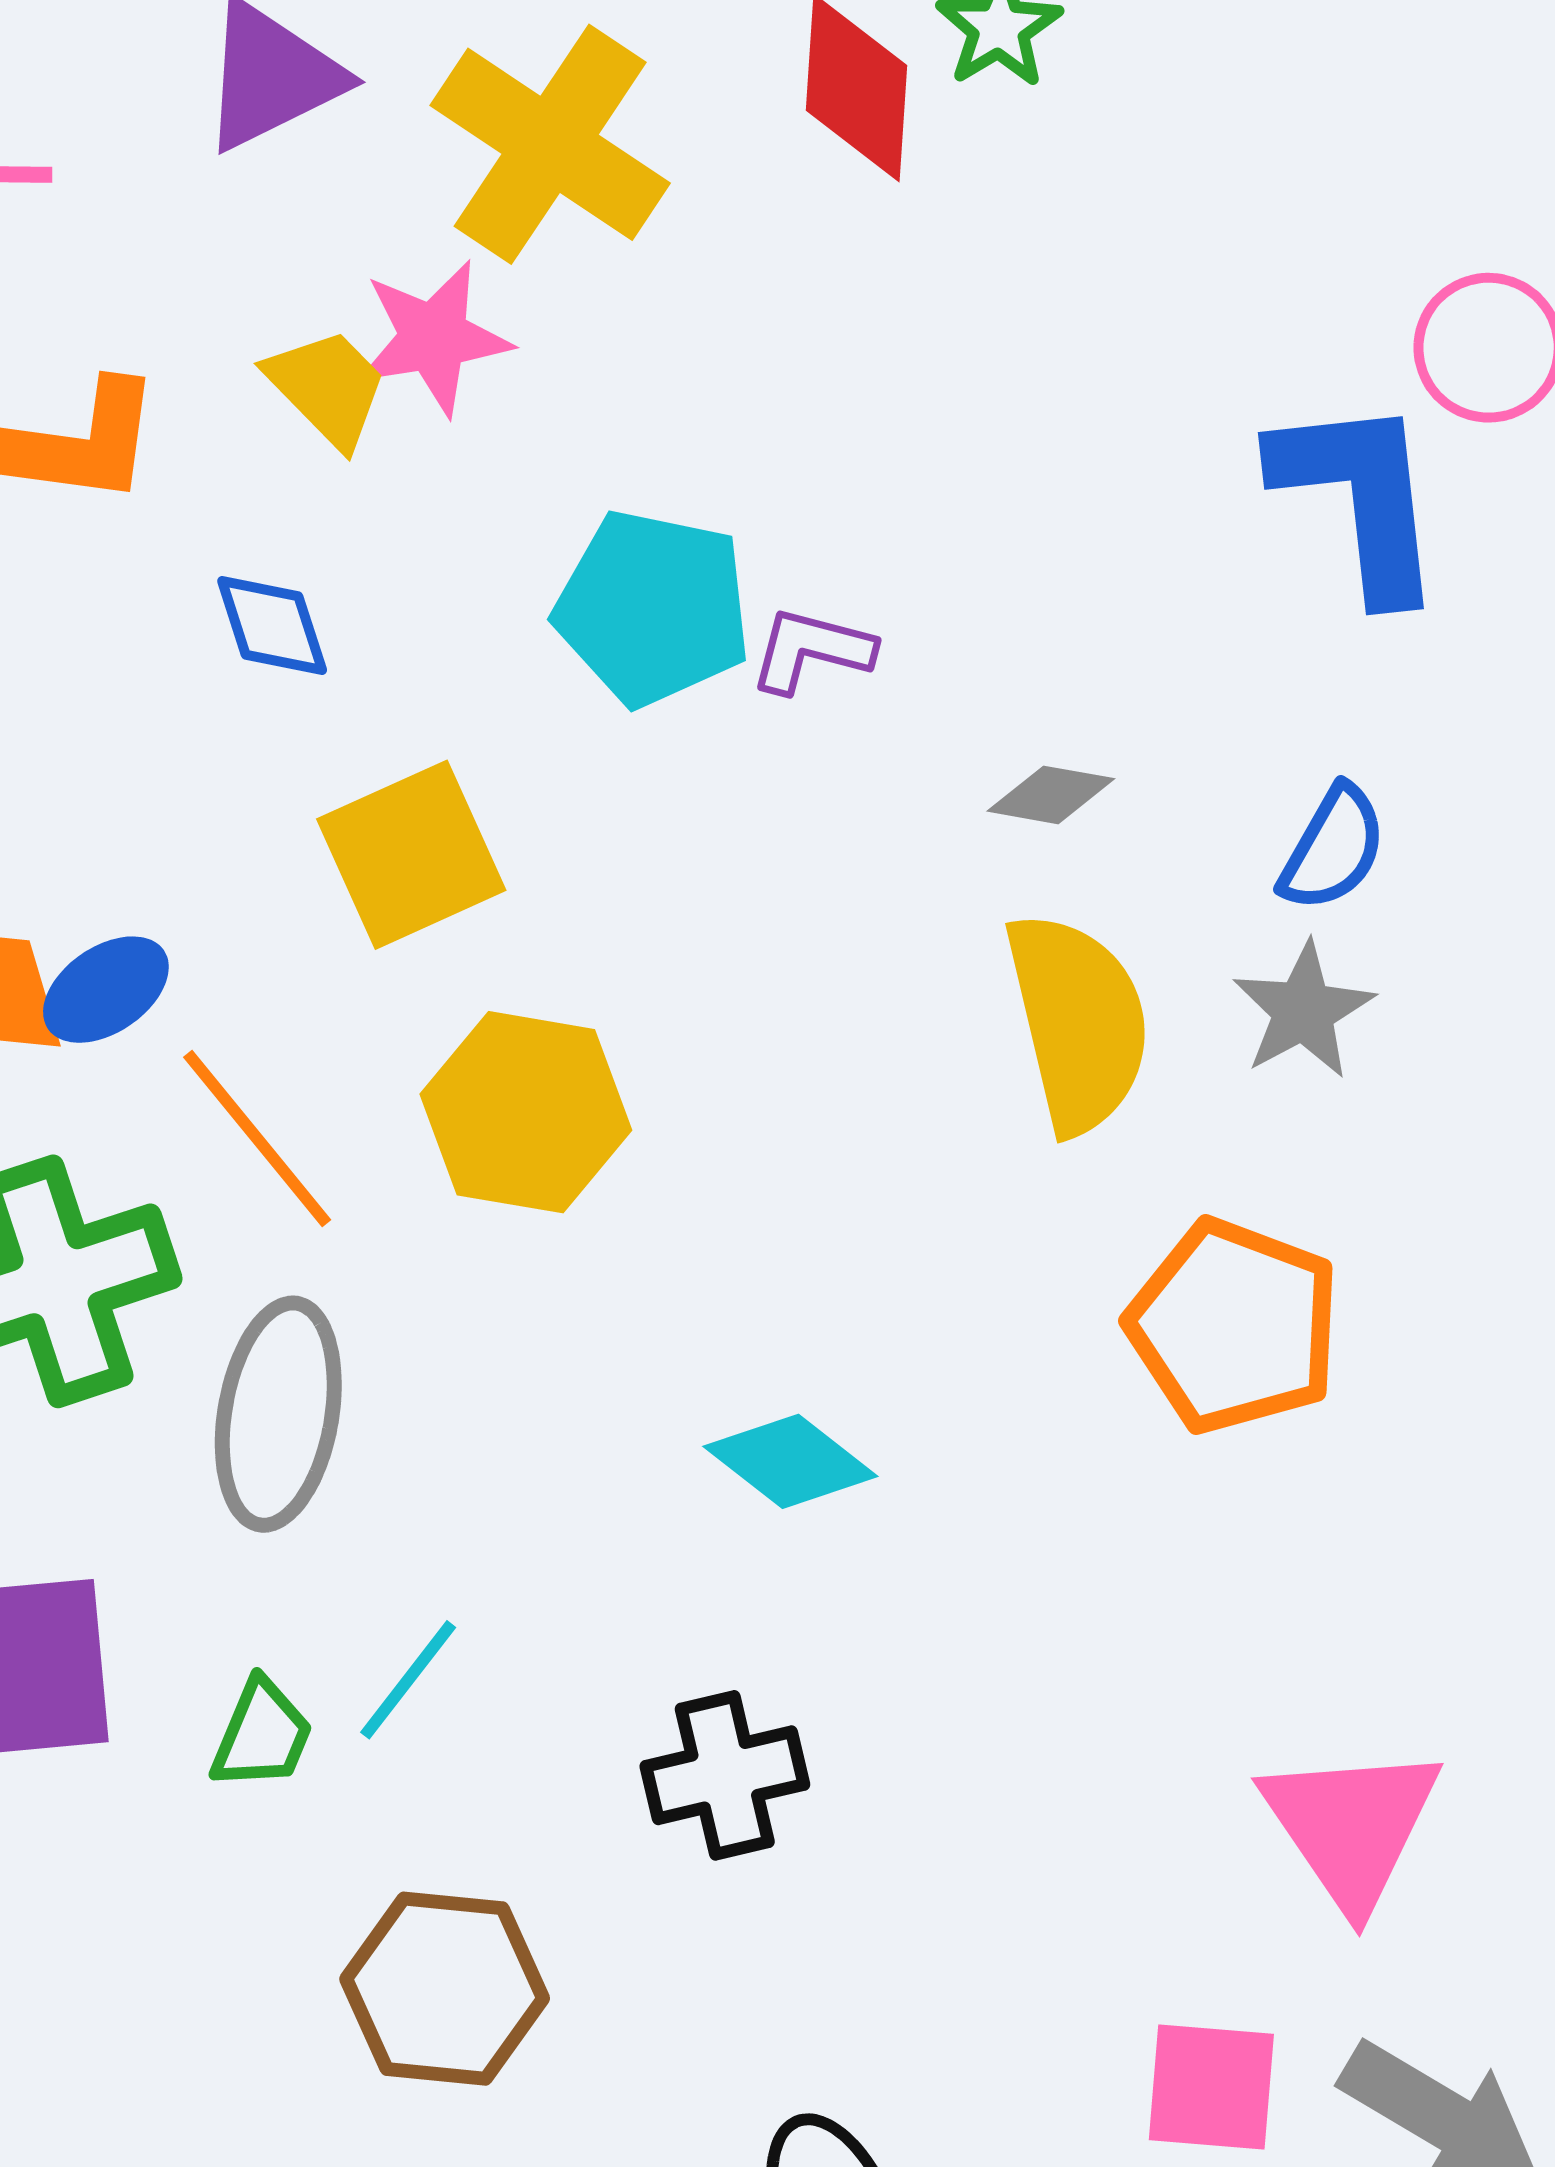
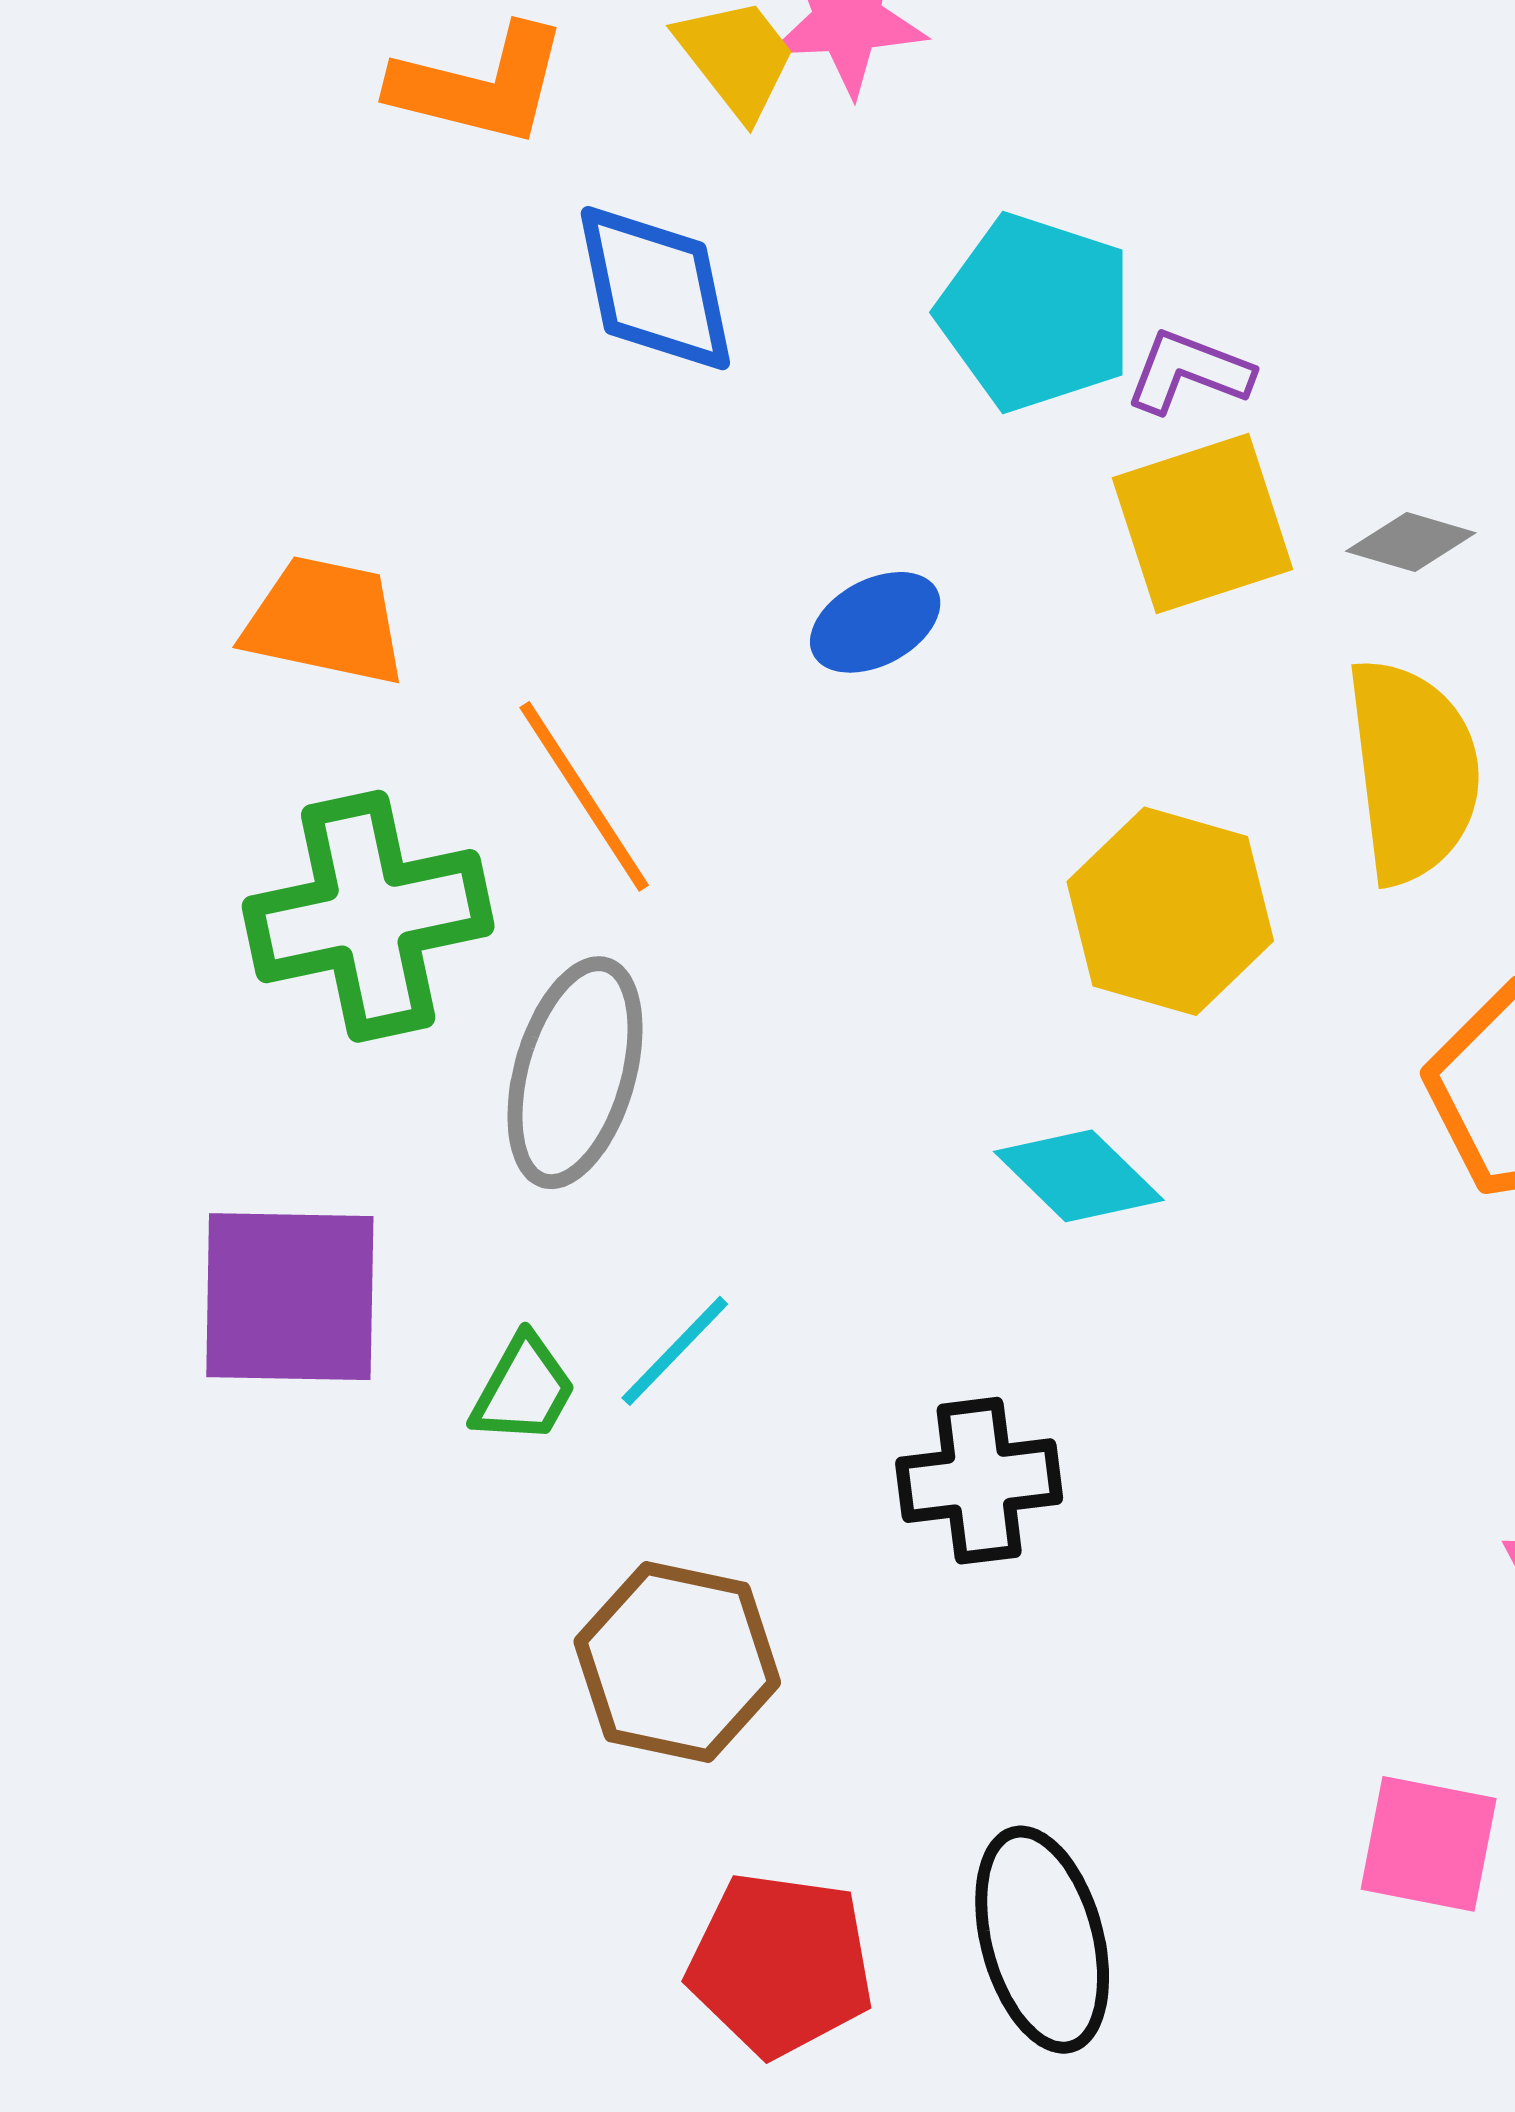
blue diamond: (272, 626) -> (655, 288), size x1.5
yellow square: (411, 855) -> (1202, 524), moved
blue ellipse: (106, 990) -> (875, 622), moved
yellow hexagon: (526, 1112) -> (1170, 911), moved

